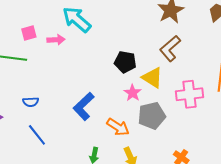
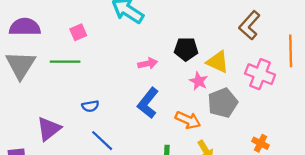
pink arrow: (56, 40) -> (148, 64), moved
brown L-shape: (170, 48) -> (249, 25), moved
pink cross: (190, 94) -> (260, 74), turned 36

